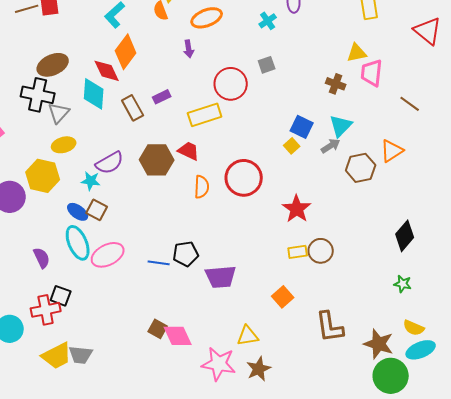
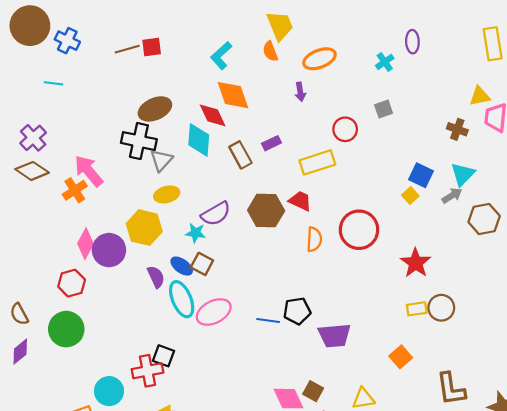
orange diamond: (126, 52) -> (233, 95), turned -56
red circle: (231, 84) -> (345, 129), size x0.7
purple semicircle: (42, 258) -> (156, 277), moved
brown square: (158, 329) -> (313, 391), moved

